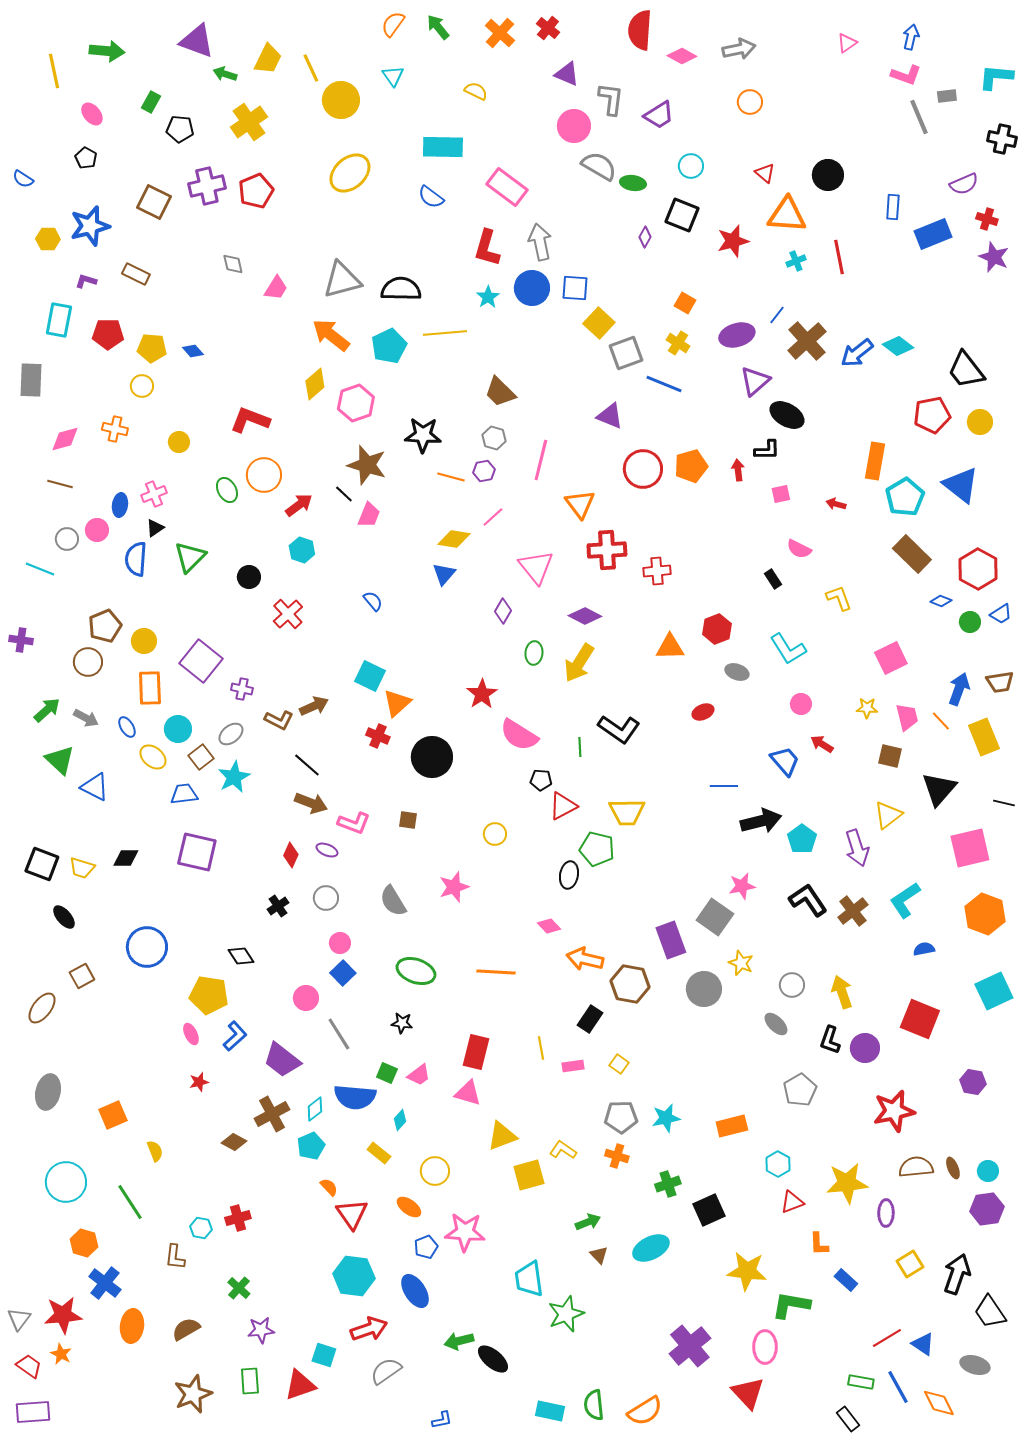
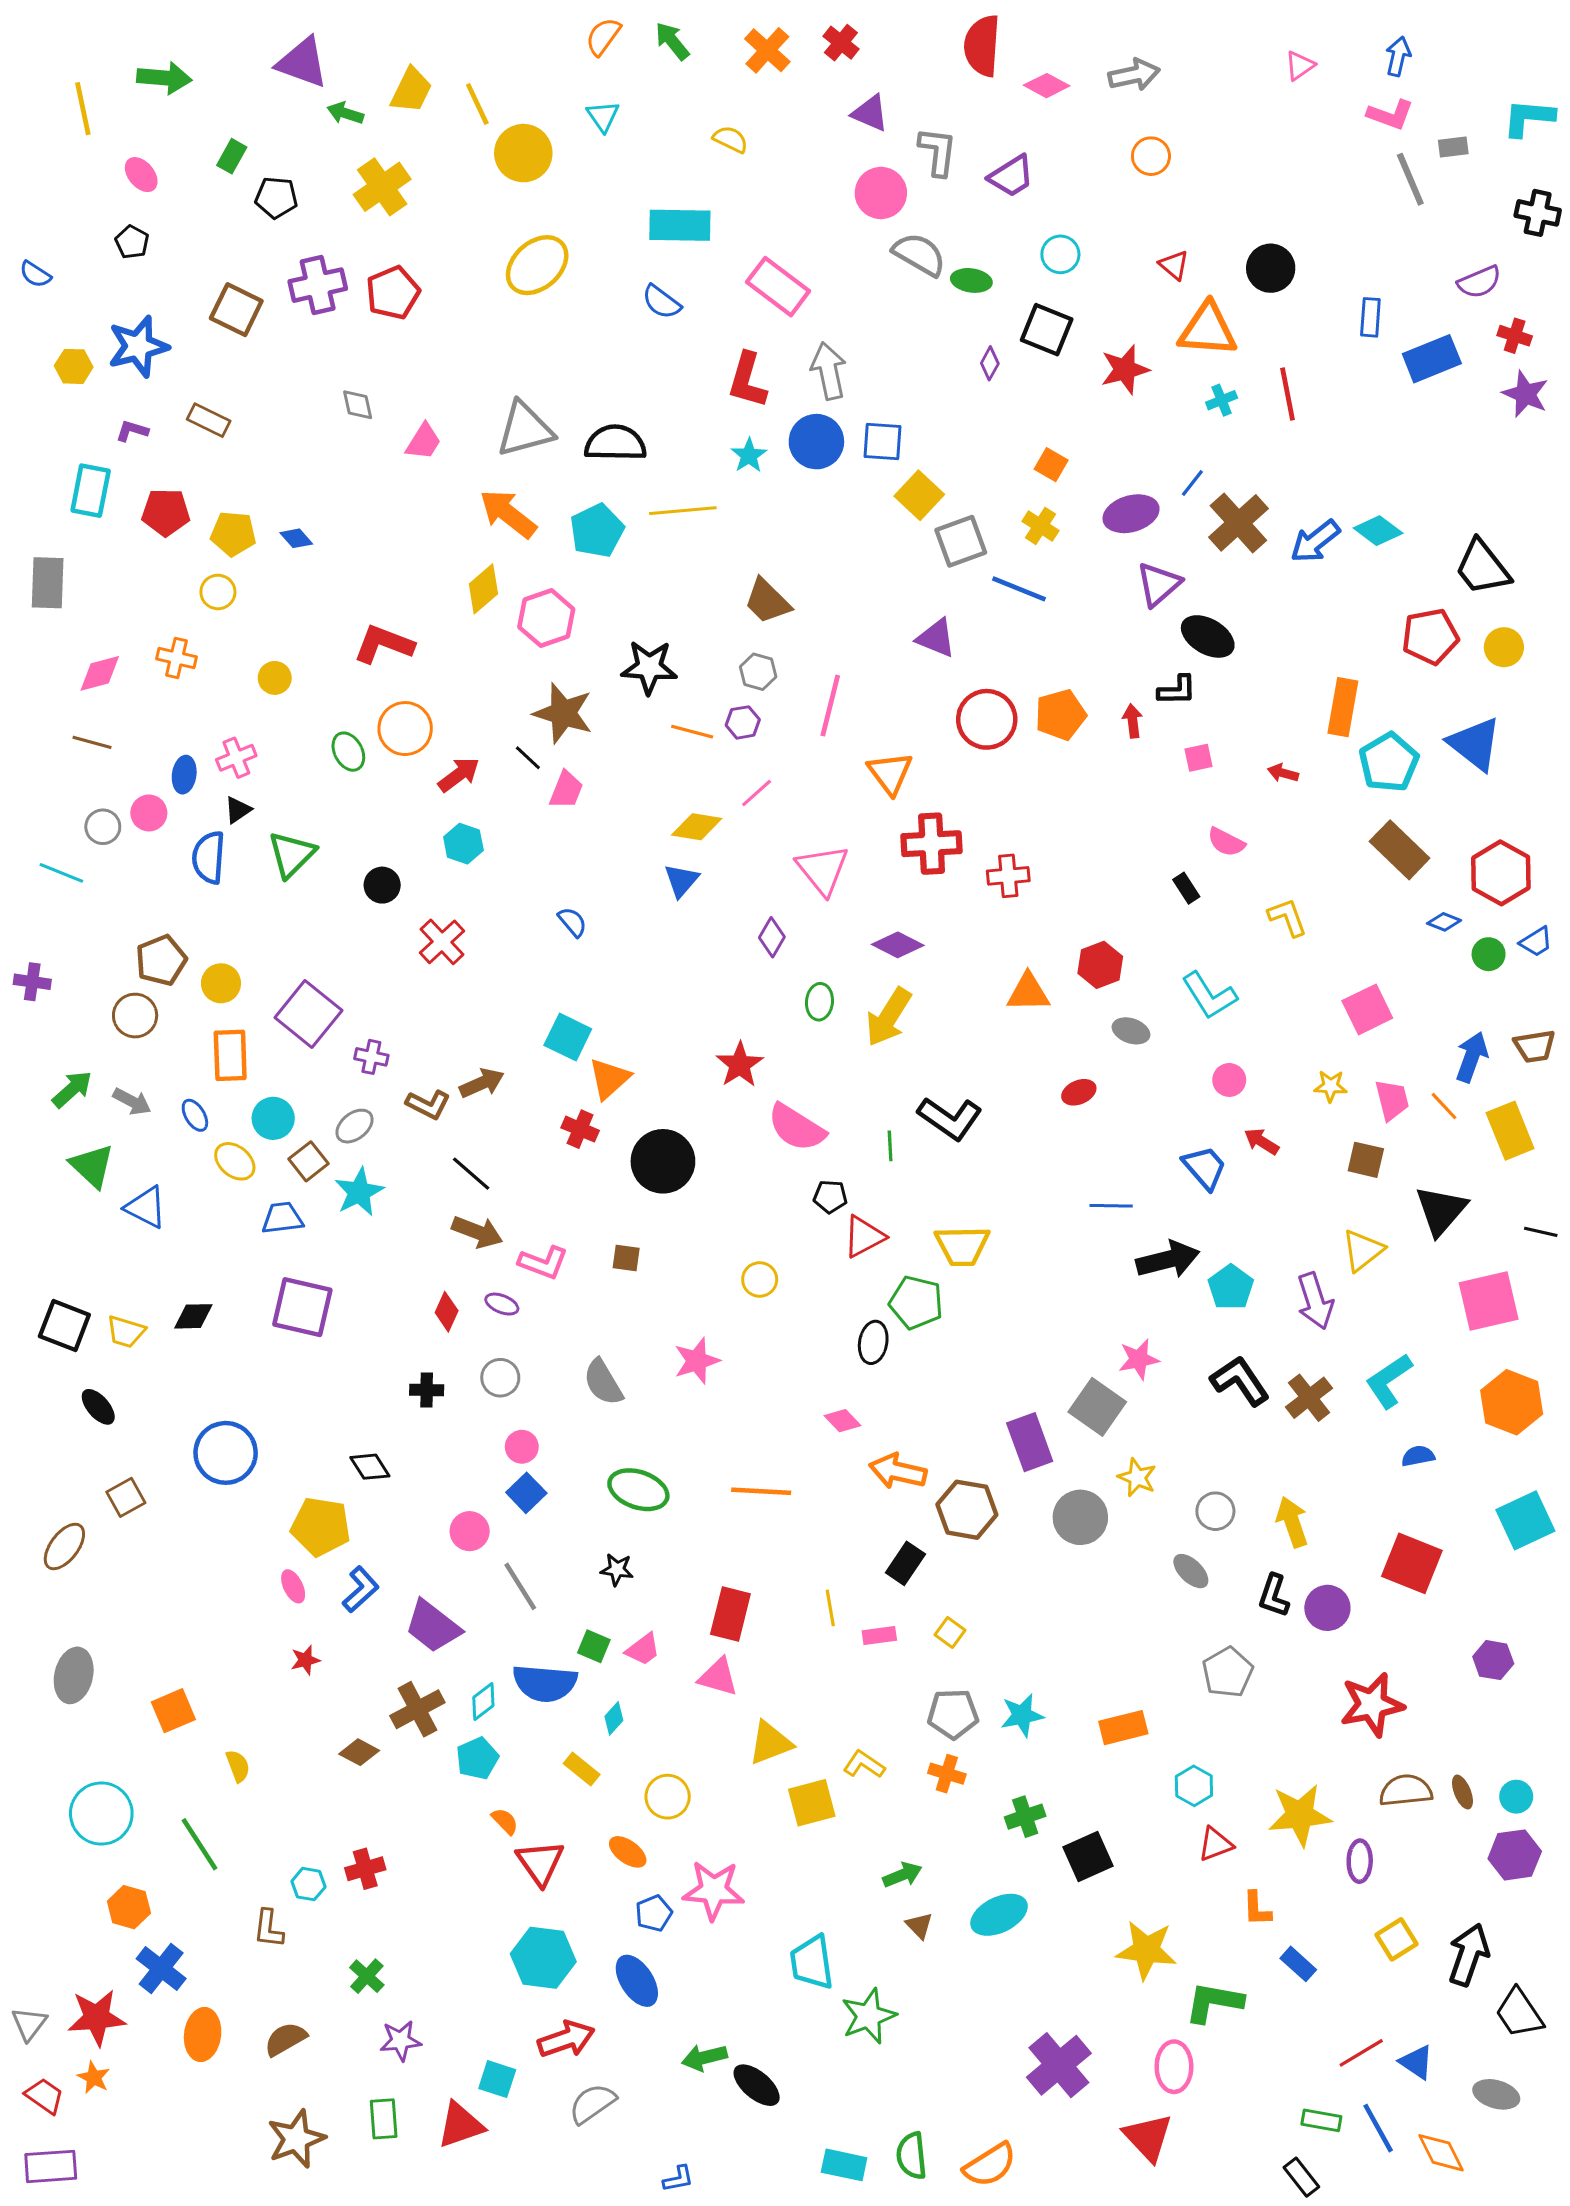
black cross: (278, 906) -> (427, 1390), turned 35

